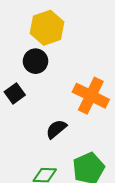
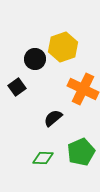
yellow hexagon: (47, 28) -> (63, 47), moved

